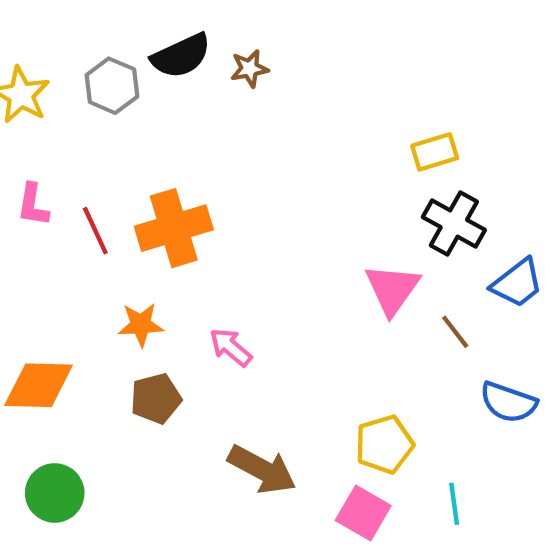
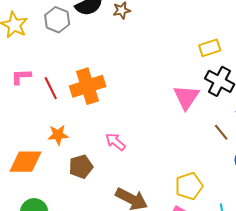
pink L-shape: (33, 205) -> (21, 77), turned 80
pink triangle: (392, 289) -> (186, 97), moved
orange star: (141, 325) -> (58, 135), moved

